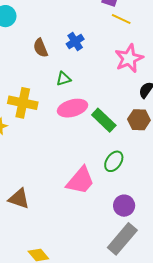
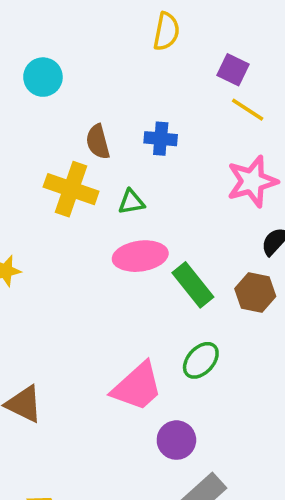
blue cross: (75, 41) -> (161, 139), turned 30
yellow cross: (23, 103) -> (71, 189), moved
purple circle: (124, 206) -> (176, 440), moved

